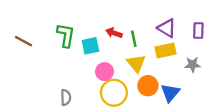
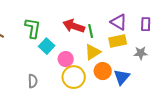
red arrow: (114, 33) -> (74, 26), size x1.5
cyan square: (90, 46) -> (47, 46), moved, turned -35
yellow triangle: (136, 63) -> (93, 52), turned 36

